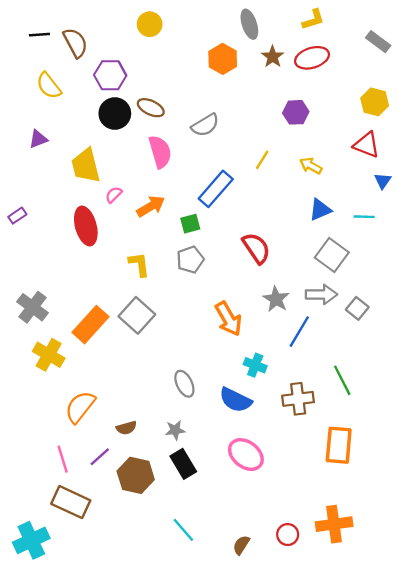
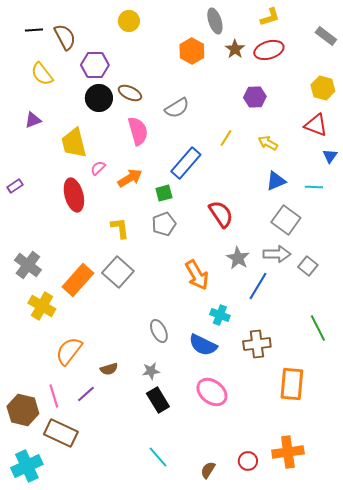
green line: (342, 380) -> (318, 328), moved
brown hexagon: (136, 475) -> (23, 410), moved

